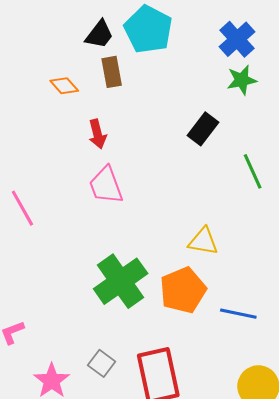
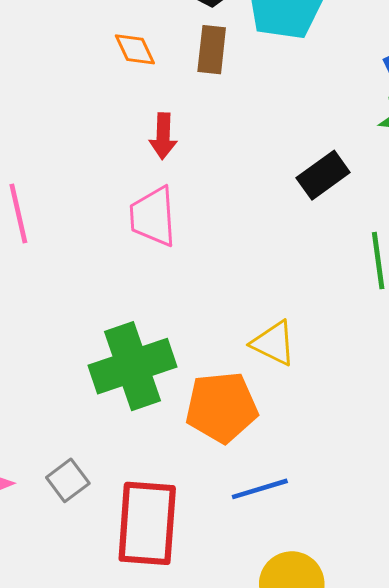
blue line: (238, 314) -> (260, 489), moved, turned -45

